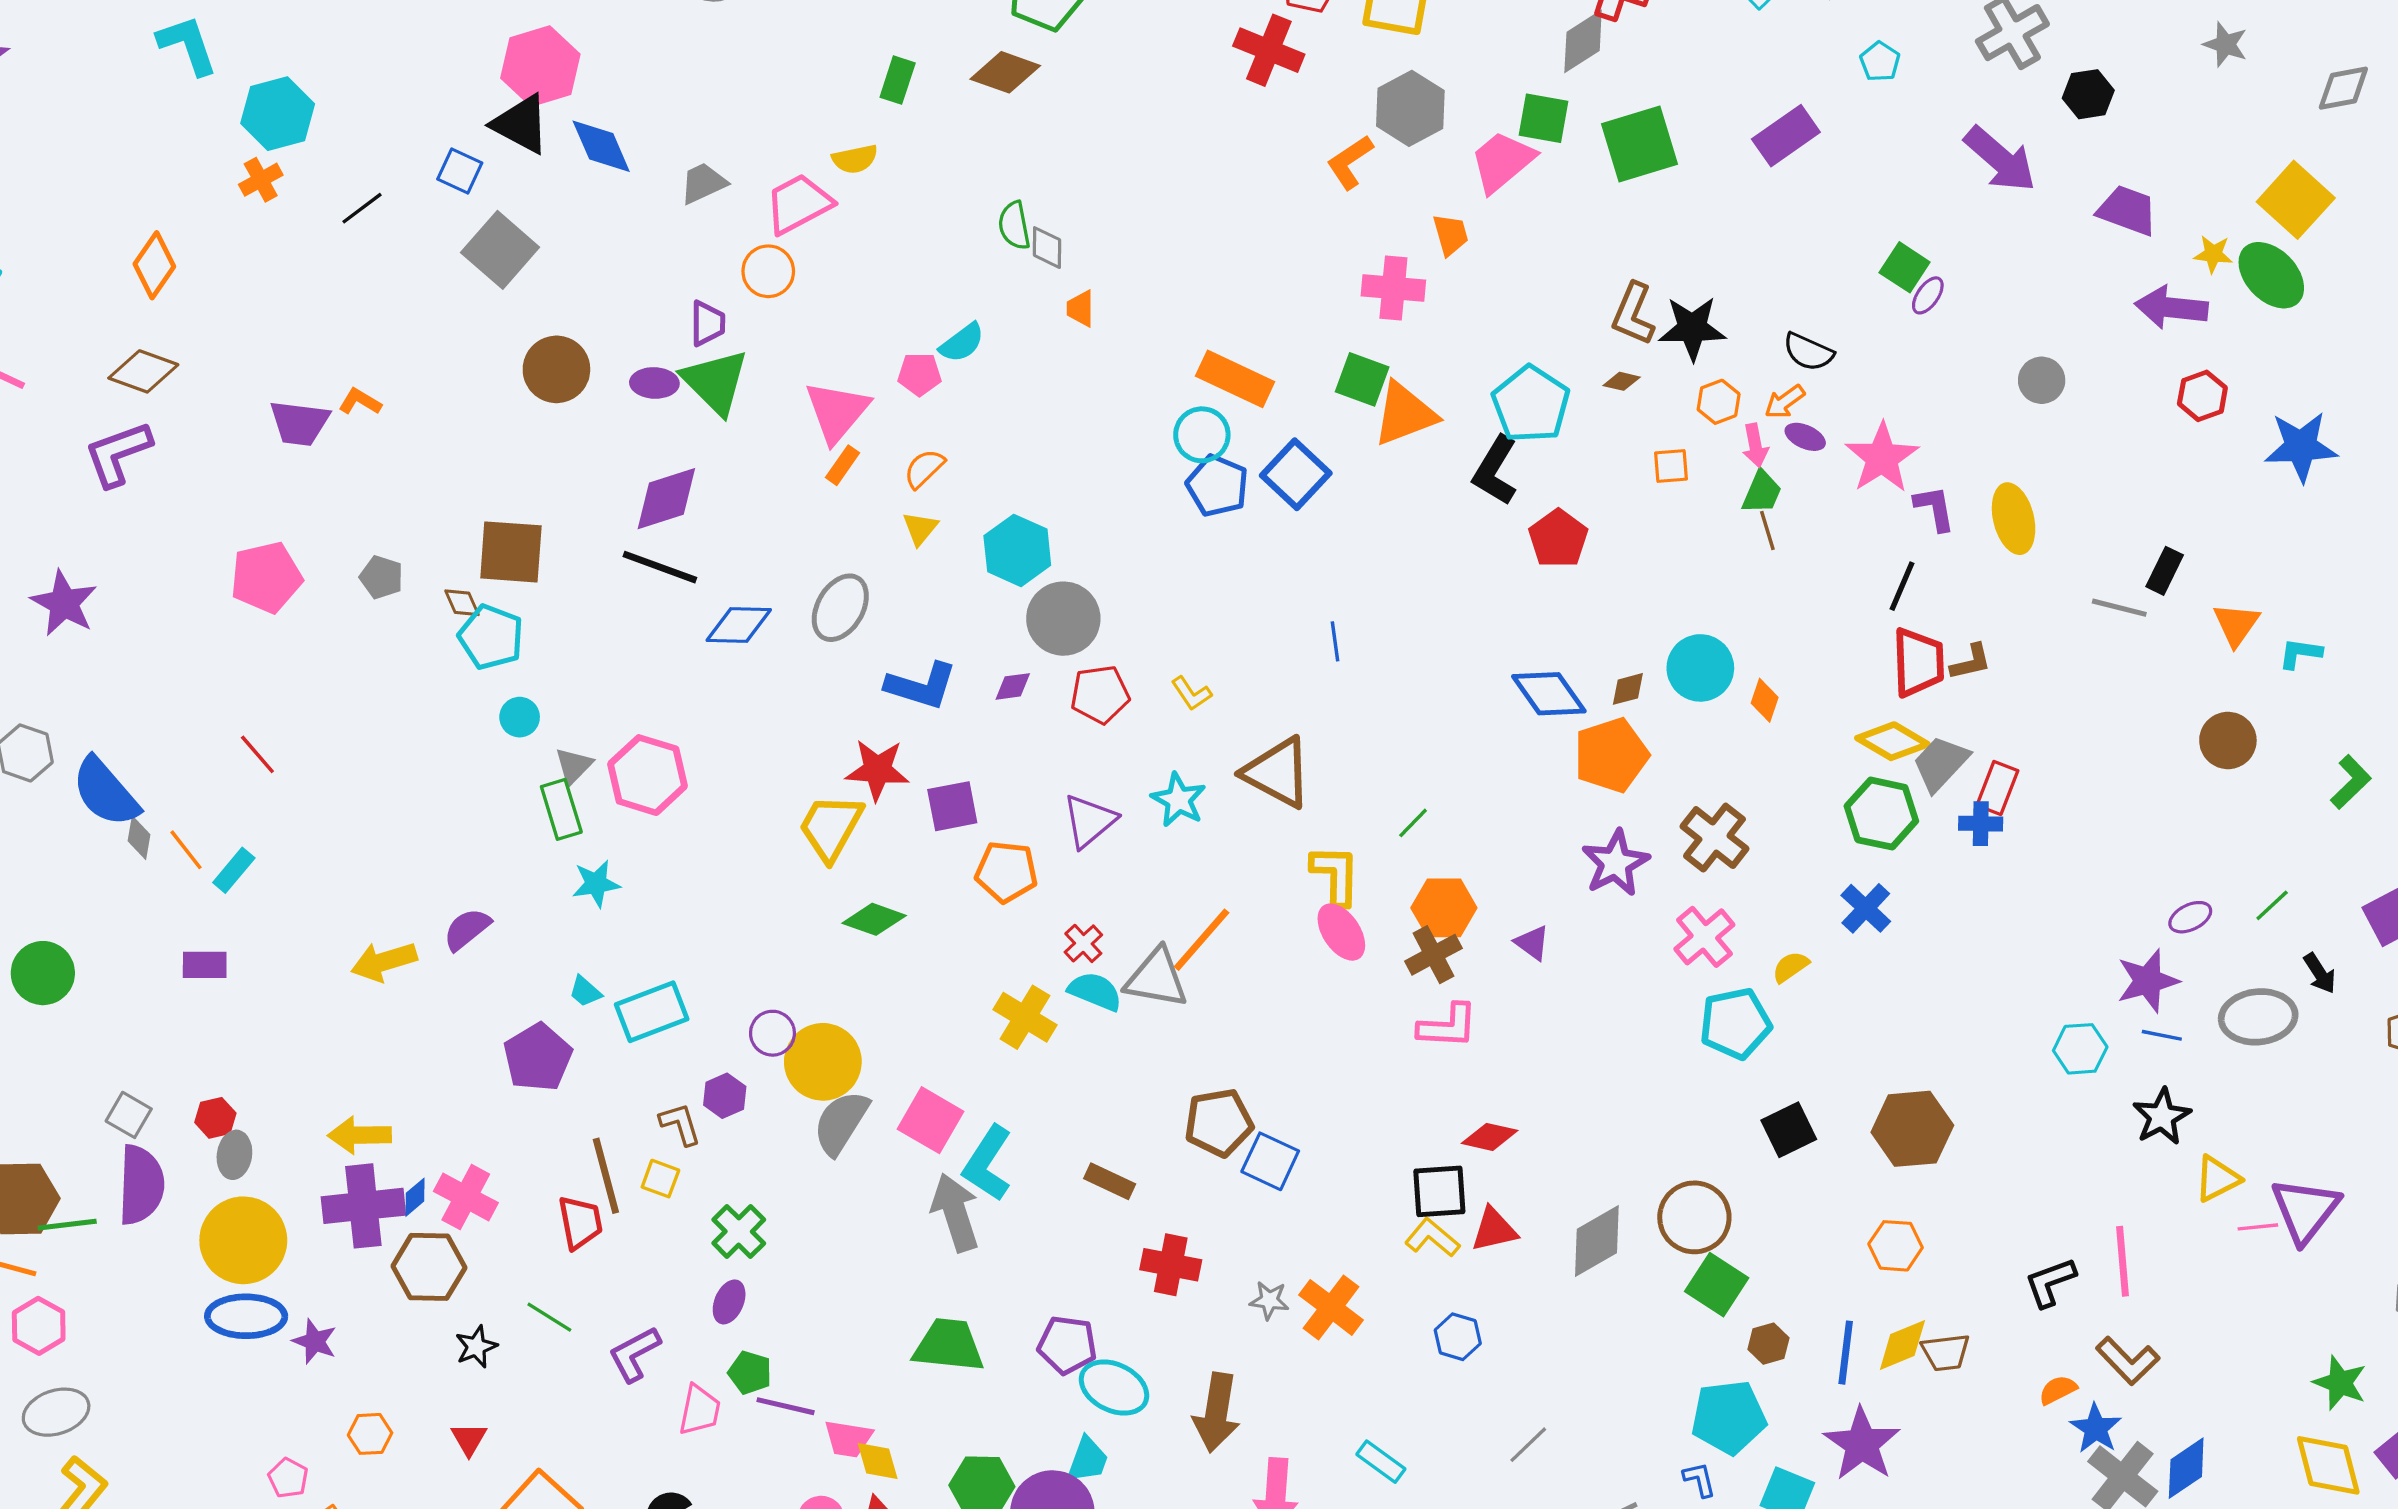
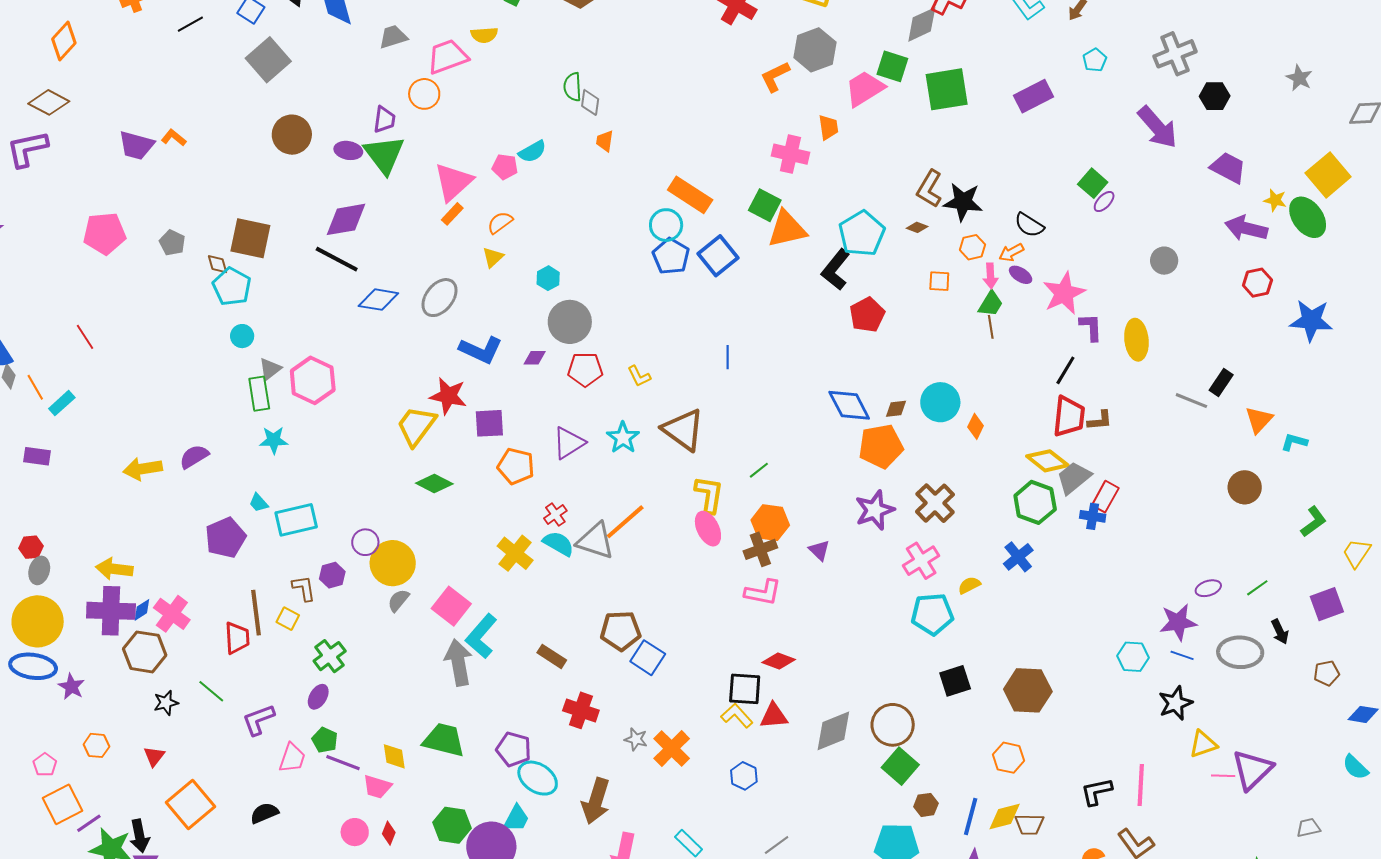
cyan hexagon: (1017, 550) -> (548, 278), size x0.6
gray semicircle: (841, 1123) -> (398, 600), size x0.6
yellow diamond: (878, 1461) -> (394, 756), moved

